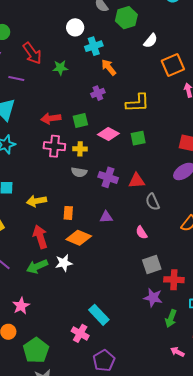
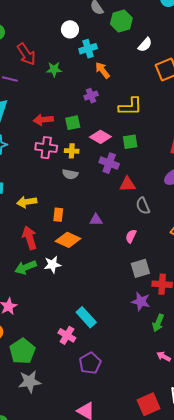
purple cross: (108, 177) -> (109, 163), moved
pink semicircle: (141, 233) -> (131, 236), turned 56

